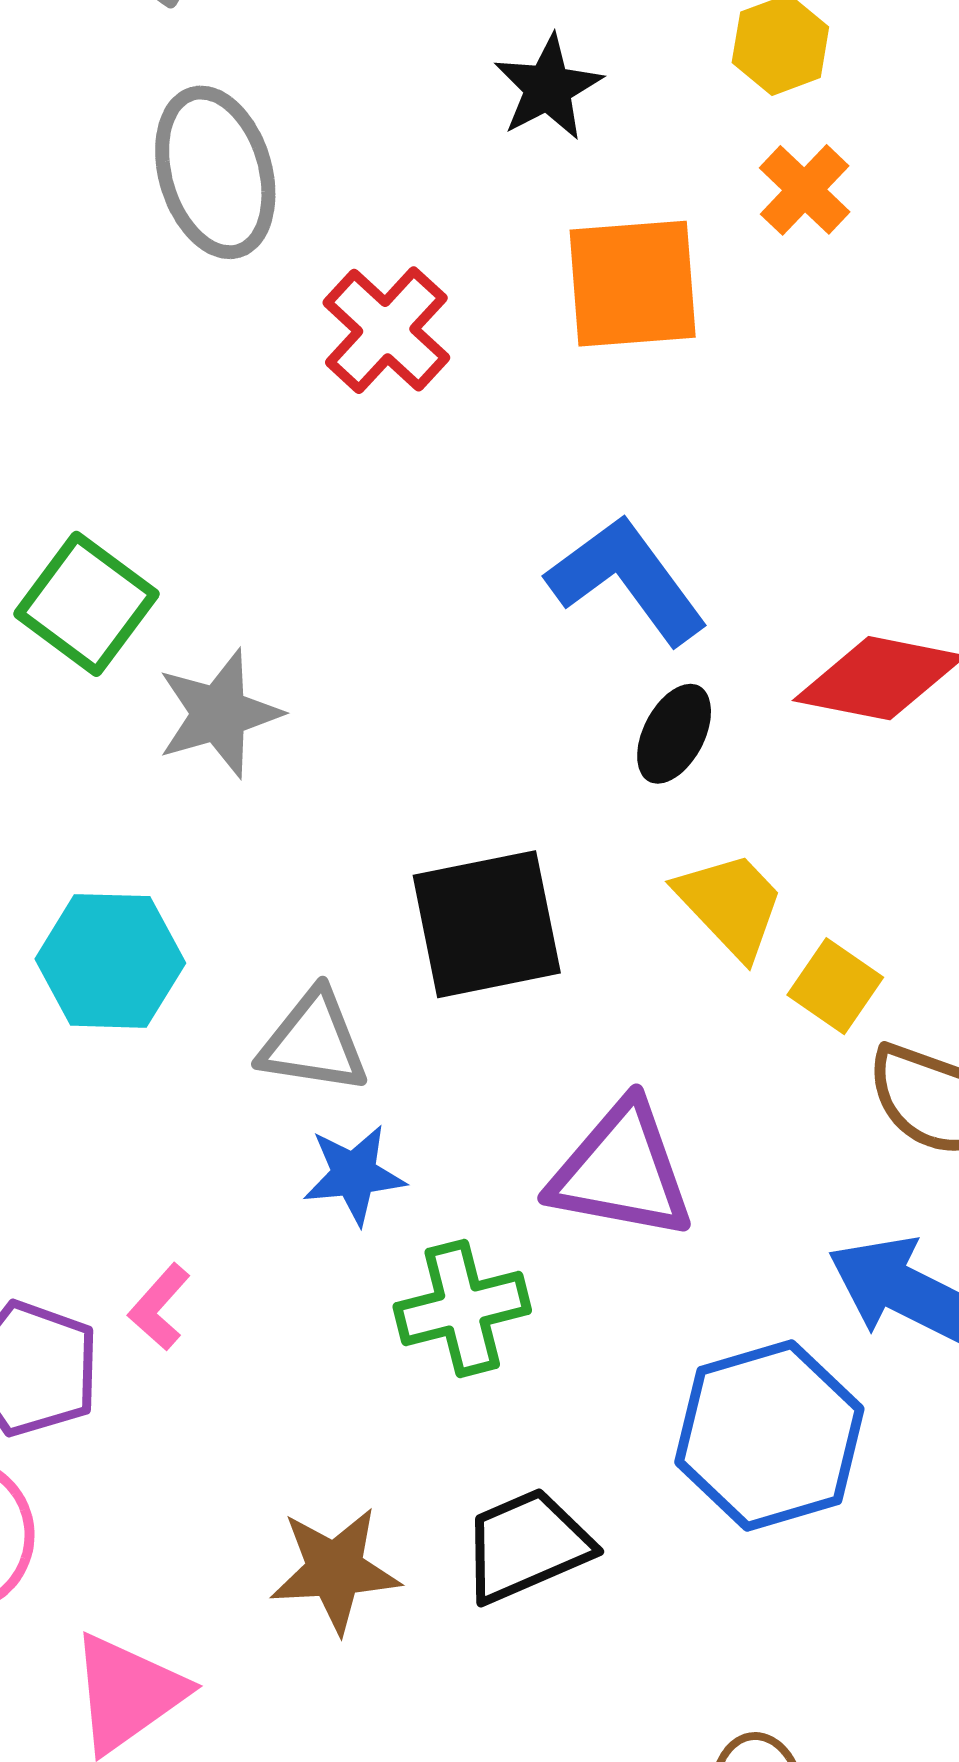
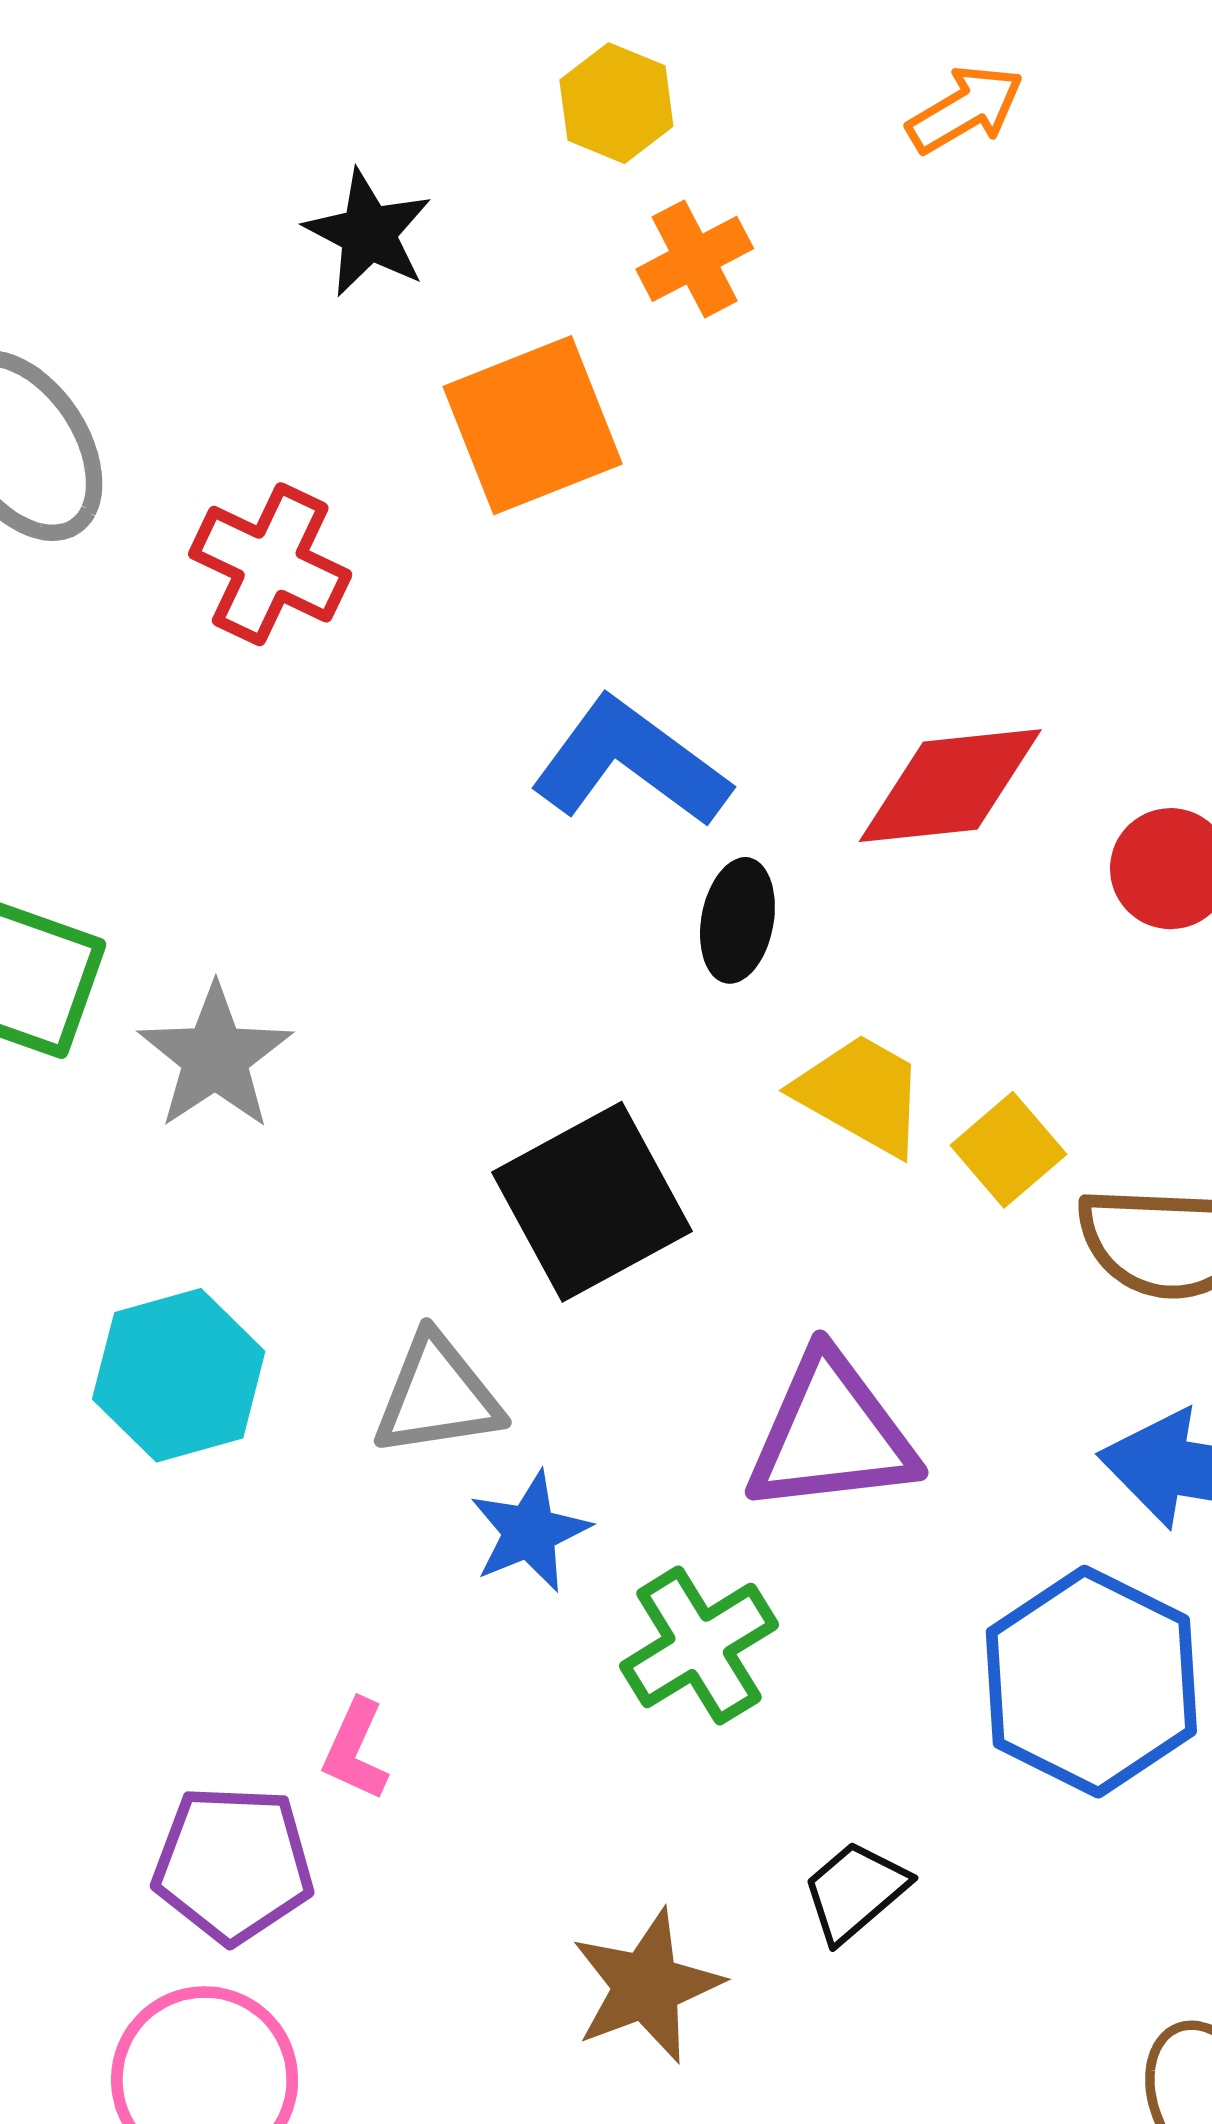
orange cross: (805, 190) -> (695, 259), turned 36
yellow square: (835, 986) -> (1008, 1150), turned 32
black trapezoid: (527, 1546) -> (855, 1891), size x0.7

